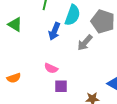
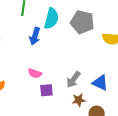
gray arrow: (85, 43) -> (73, 80), moved

